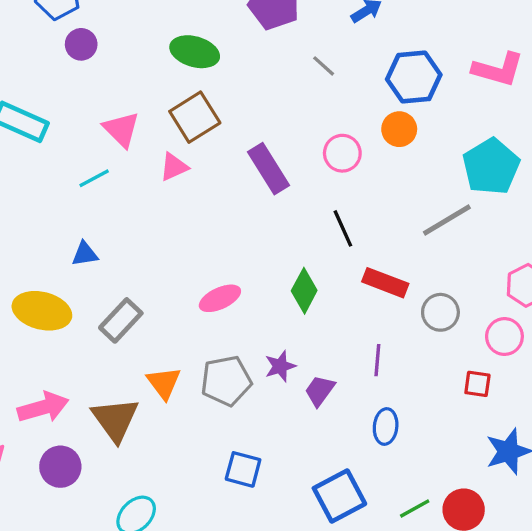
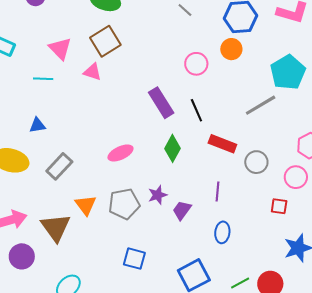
pink triangle: (174, 167) -> (92, 72), turned 42
purple rectangle: (269, 169) -> (161, 103), moved
cyan line: (94, 178) -> (43, 79), turned 30

